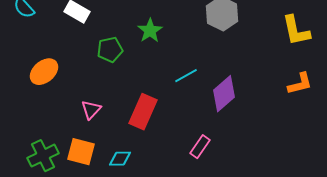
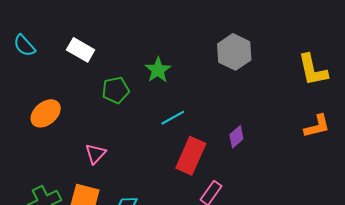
cyan line: (186, 76) -> (173, 118), moved
purple diamond: (224, 94) -> (236, 137), size x0.6
red rectangle: (143, 112) -> (191, 156), moved

